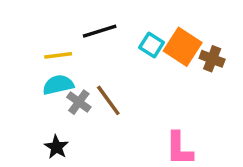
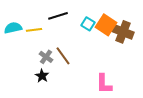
brown cross: (212, 59) -> (123, 32), size x1.5
cyan semicircle: (58, 85) -> (13, 28), moved
black star: (56, 147) -> (42, 76), moved

